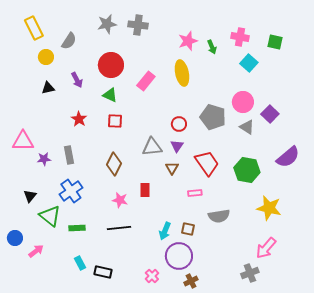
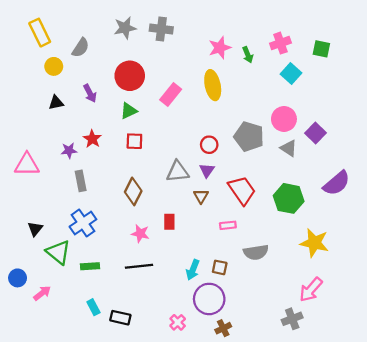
pink cross: (240, 37) -> (280, 43), turned -30
green triangle: (110, 95) -> (129, 111), turned -49
purple star: (44, 159) -> (69, 151), moved

